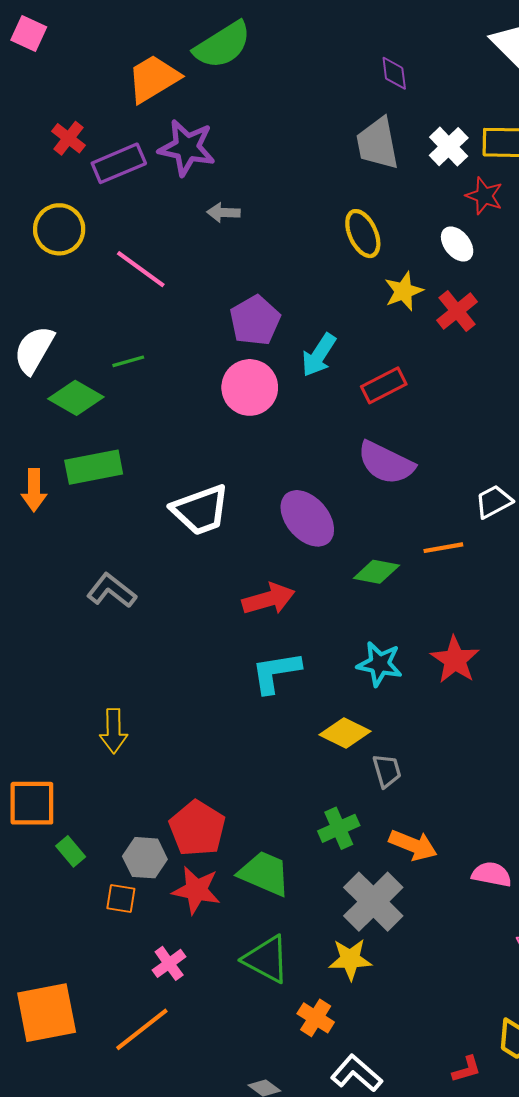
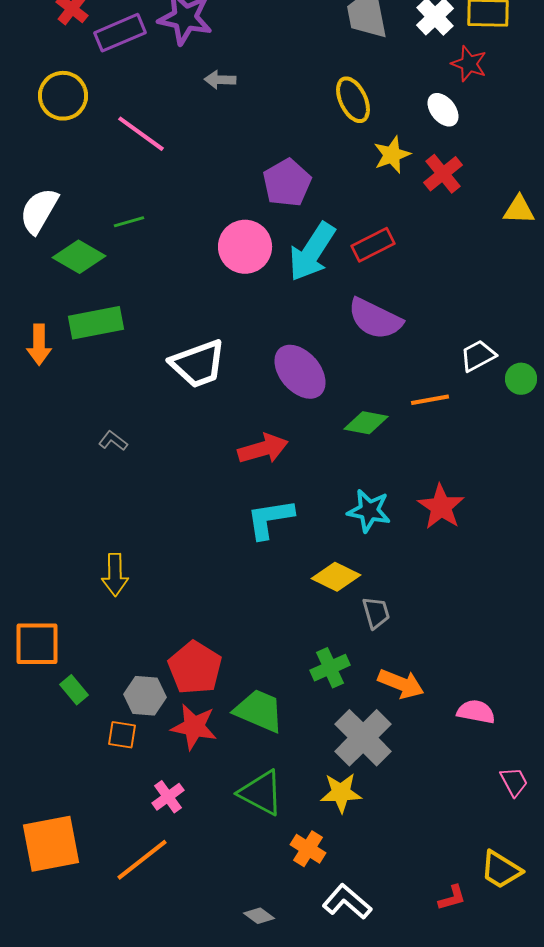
purple pentagon: (255, 320) -> (287, 183), moved
cyan arrow: (319, 355) -> (312, 252), moved, size x1.4
gray L-shape: (111, 591) -> (113, 441), size x0.6

